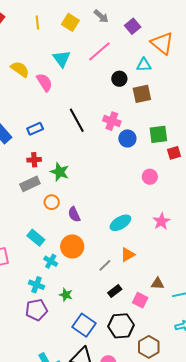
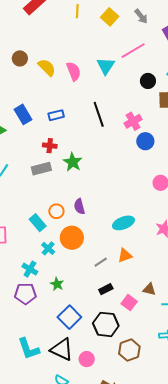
cyan triangle: (62, 59) -> (106, 66), moved
yellow semicircle: (20, 69) -> (47, 67), moved
pink cross: (112, 121) -> (133, 121), turned 30
orange circle: (52, 202) -> (56, 211), moved

